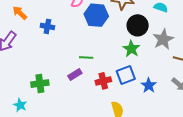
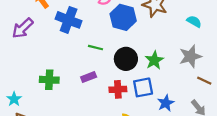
black circle: (138, 25) -> (126, 59), moved
blue cross: (47, 26) -> (69, 20), size x1.6
green line: (86, 57) -> (95, 48), moved
cyan star: (20, 105) -> (14, 99), moved

